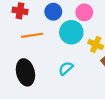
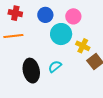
orange line: (32, 35) -> (13, 36), moved
black ellipse: (25, 72) -> (31, 71), moved

